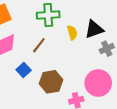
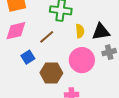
pink circle: (98, 83) -> (82, 60), moved

